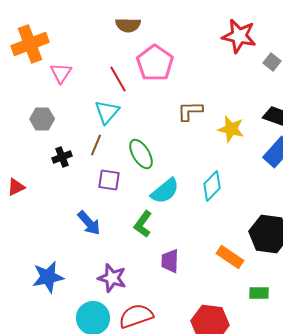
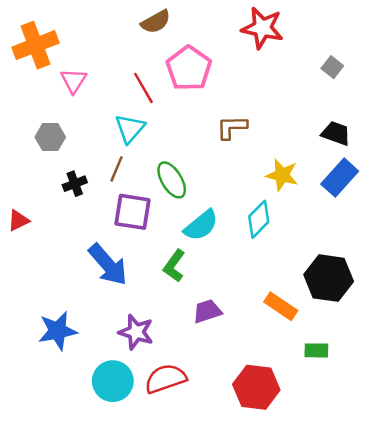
brown semicircle: (128, 25) -> (156, 22), turned -30
red star: (239, 36) -> (262, 28), moved
yellow star: (231, 129) -> (282, 175), moved
purple square: (109, 180) -> (132, 212), size x1.4
blue arrow: (89, 223) -> (108, 265), size x1.4
purple trapezoid: (170, 261) -> (207, 311), turned 70

